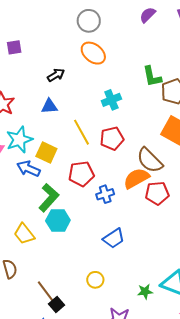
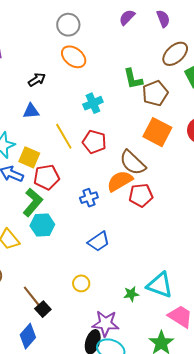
red pentagon: (112, 139) -> (94, 142), turned 30
red pentagon: (81, 174) -> (47, 177), moved

